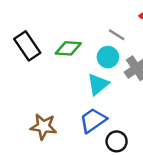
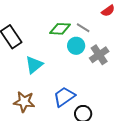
green diamond: (68, 48) -> (60, 29), moved
cyan triangle: (98, 84) -> (34, 65), moved

